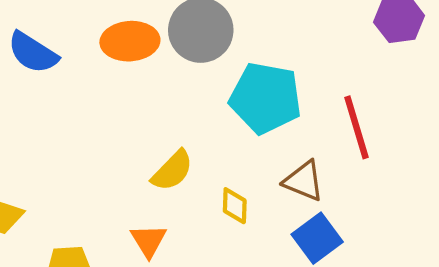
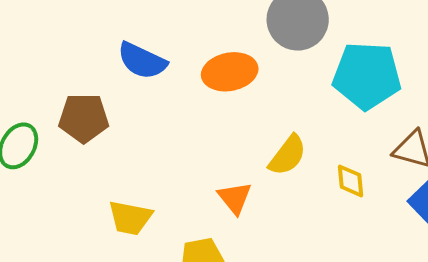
orange ellipse: (130, 41) -> (230, 72), moved
orange triangle: (149, 241) -> (235, 198), moved

